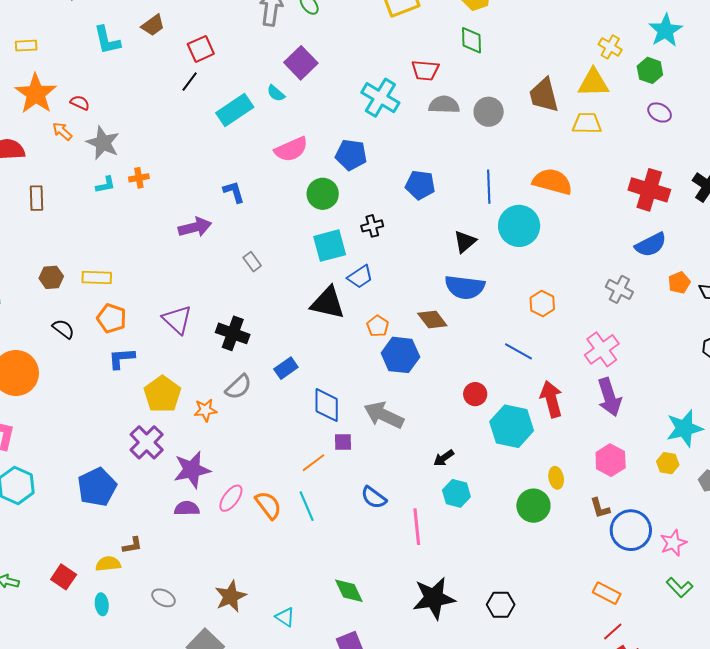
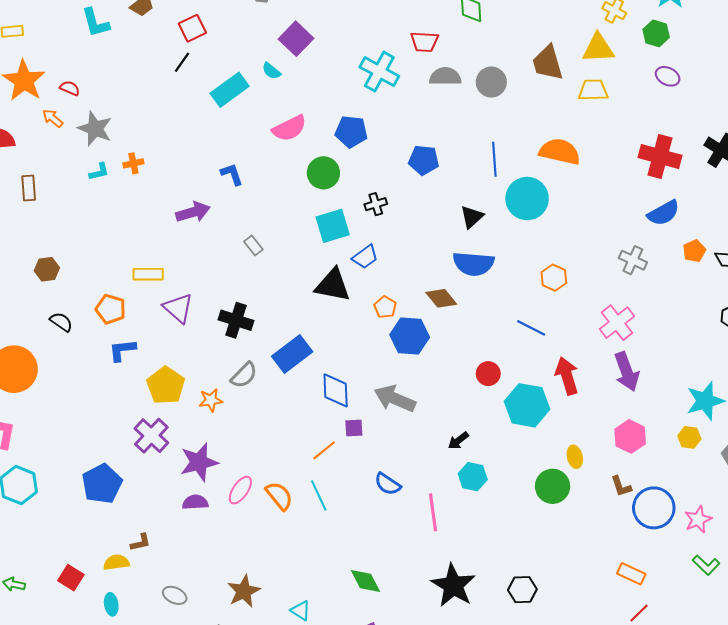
yellow rectangle: (97, 277) -> (148, 274), moved
blue rectangle: (286, 368) -> (292, 354), size x1.6
black star: (434, 598) -> (453, 585), turned -30

